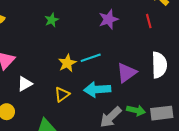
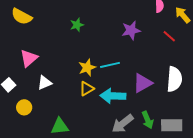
red line: (149, 21) -> (169, 36), turned -40
yellow triangle: (62, 94) -> (87, 89), moved
green arrow: (136, 110) -> (148, 120), turned 48

